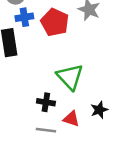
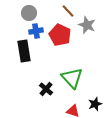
black cross: (46, 102) -> (46, 89), moved, turned 32

